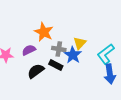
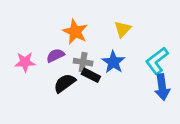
yellow triangle: (80, 43) -> (123, 29), moved
gray cross: (59, 49) -> (83, 62), moved

